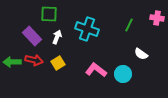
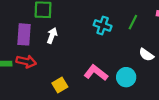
cyan cross: (87, 29) -> (103, 25), moved, size x0.7
purple rectangle: (32, 36) -> (24, 34), turned 48
yellow square: (58, 63) -> (60, 85), moved

